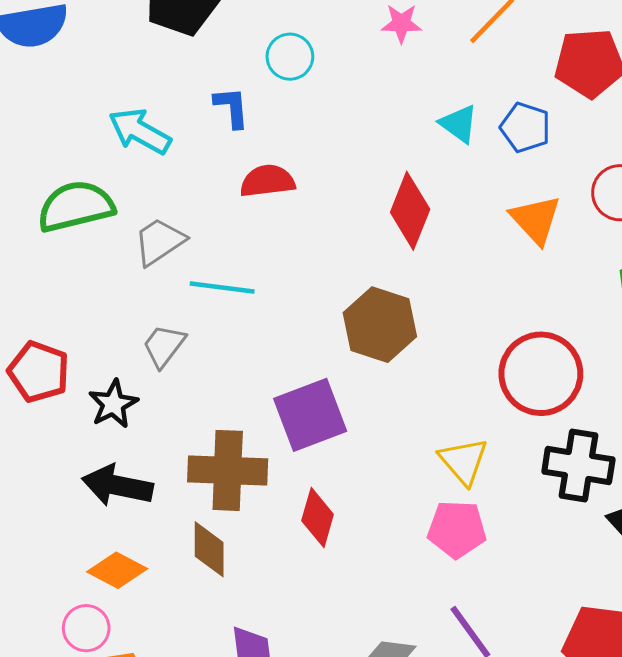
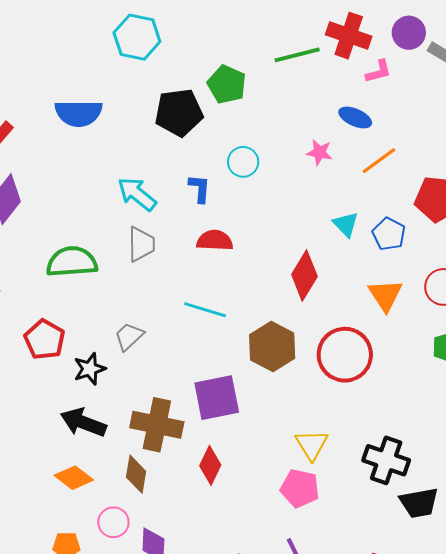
green semicircle: (76, 206) -> (72, 262), moved
gray trapezoid: (159, 241) -> (141, 244), moved, turned 114
cyan line: (222, 287) -> (205, 310), moved
red circle: (541, 374) -> (345, 355), moved
pink circle: (86, 628) -> (113, 522), moved

